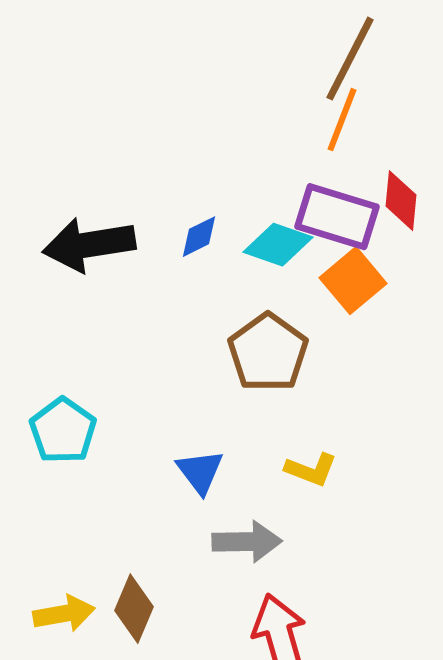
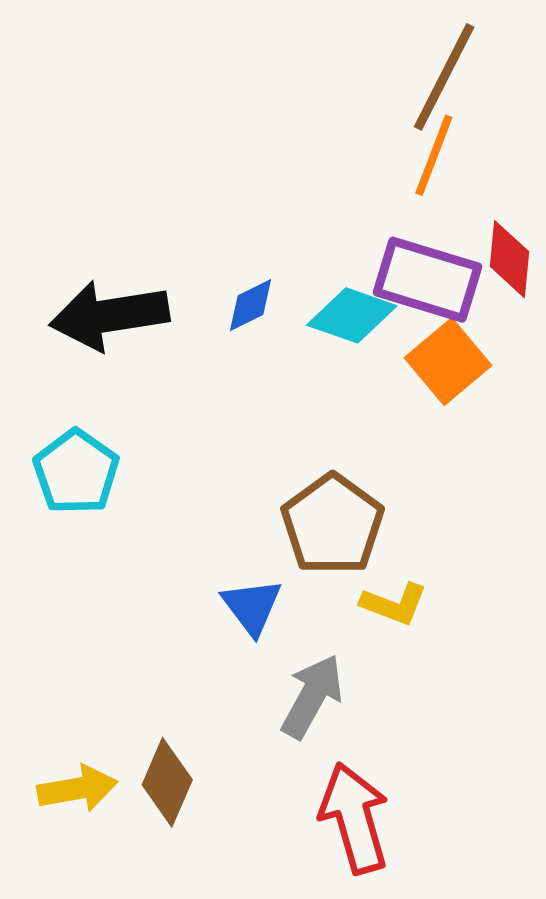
brown pentagon: (268, 353) -> (333, 524), moved
cyan pentagon: (63, 431) -> (76, 472), moved
gray arrow: (247, 542) -> (312, 696), turned -60

